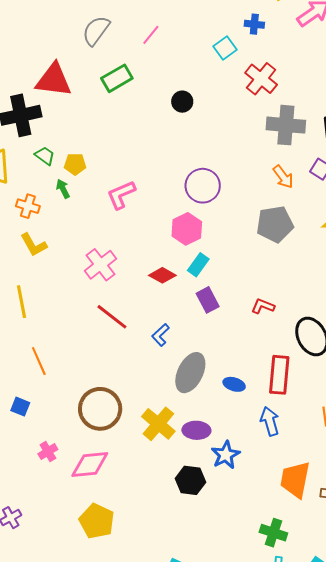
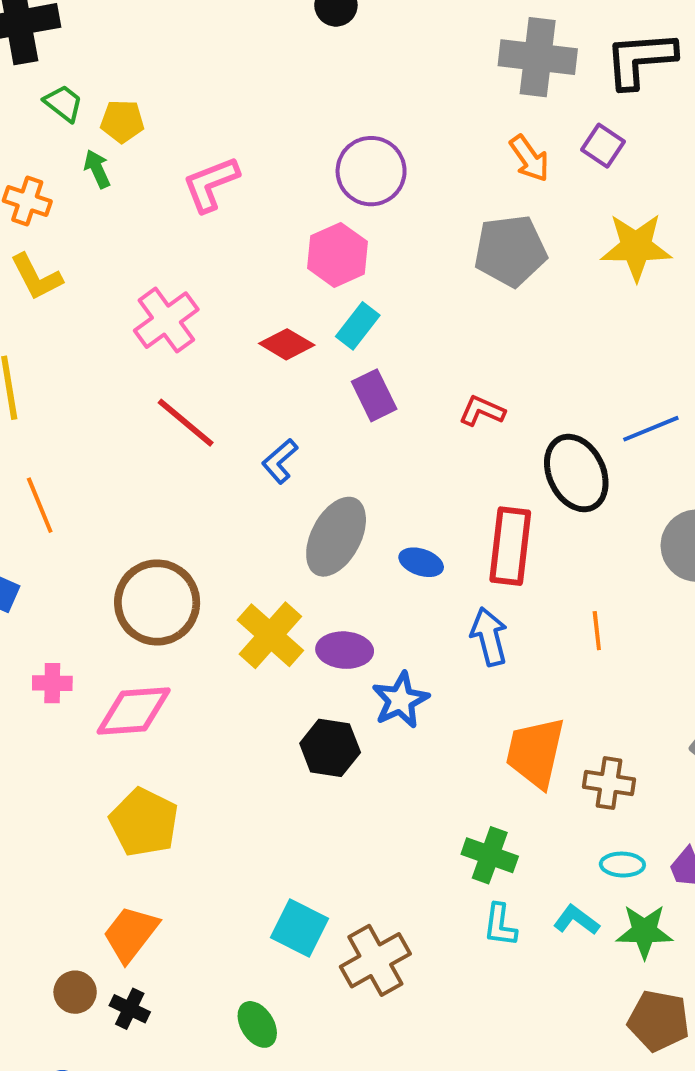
pink cross: (48, 452) -> (52, 683), turned 30

